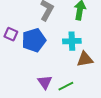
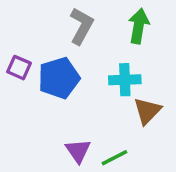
brown triangle: (85, 59) -> (147, 111), turned -36

